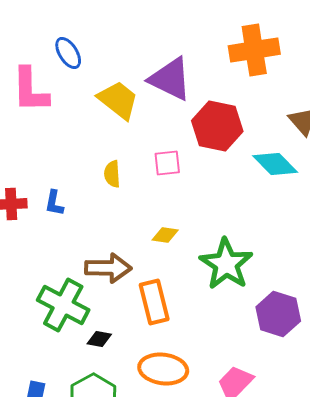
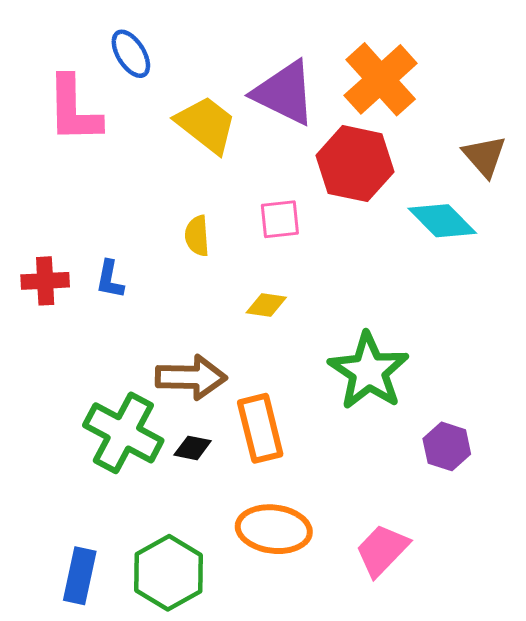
orange cross: (254, 50) -> (381, 79), moved, turned -33
yellow diamond: (165, 235) -> (266, 305), moved
purple hexagon: (278, 314) -> (447, 446), size x0.7
black diamond: (99, 339) -> (193, 448), moved

